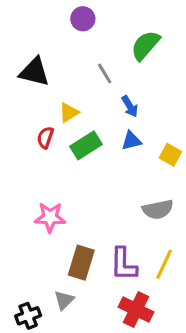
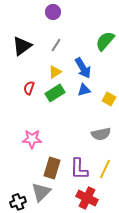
green semicircle: (145, 45) -> (105, 41), moved
black triangle: (34, 72) -> (22, 46), turned -50
gray line: (105, 73) -> (56, 45), moved, turned 64
blue arrow: (130, 106) -> (83, 68), size x1.5
yellow triangle: (69, 113) -> (55, 72), moved
gray triangle: (64, 300) -> (41, 192), size x1.5

